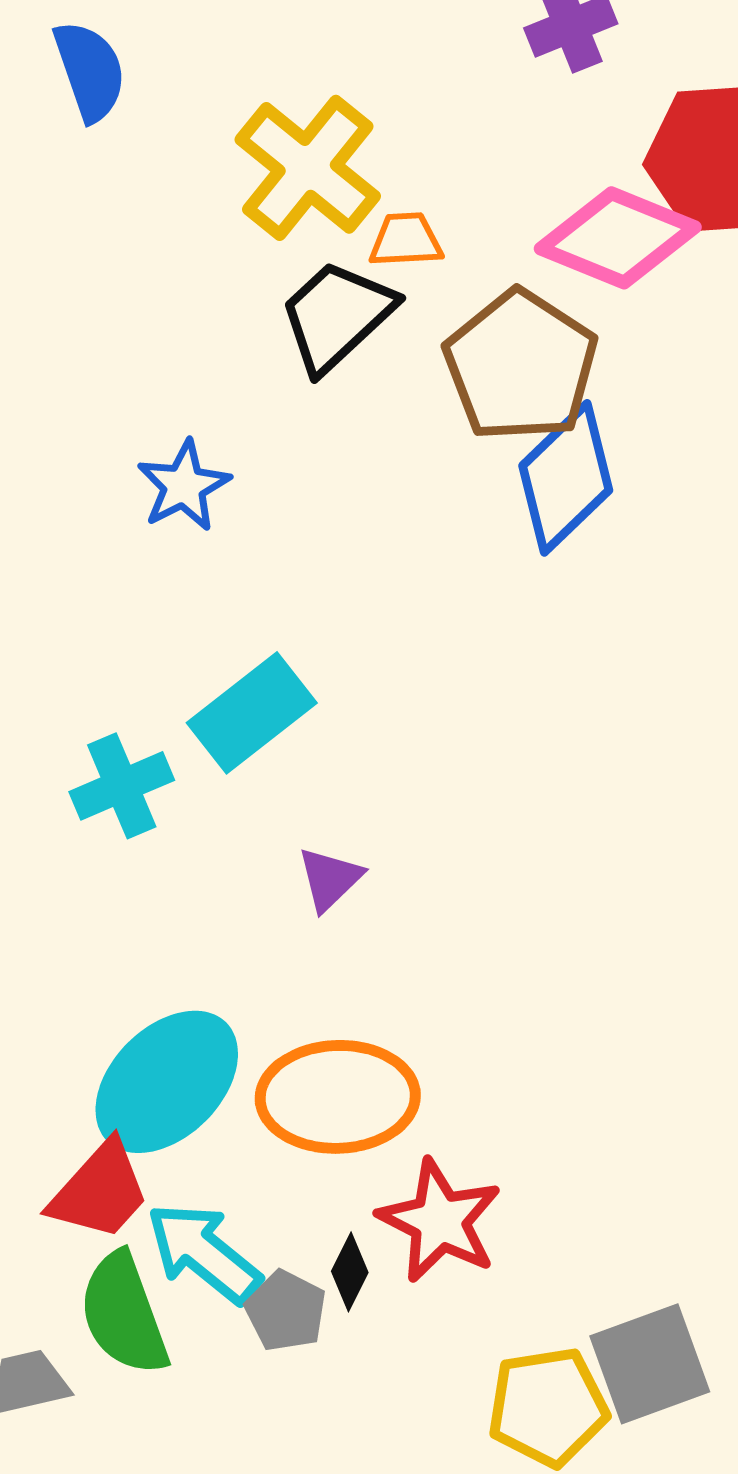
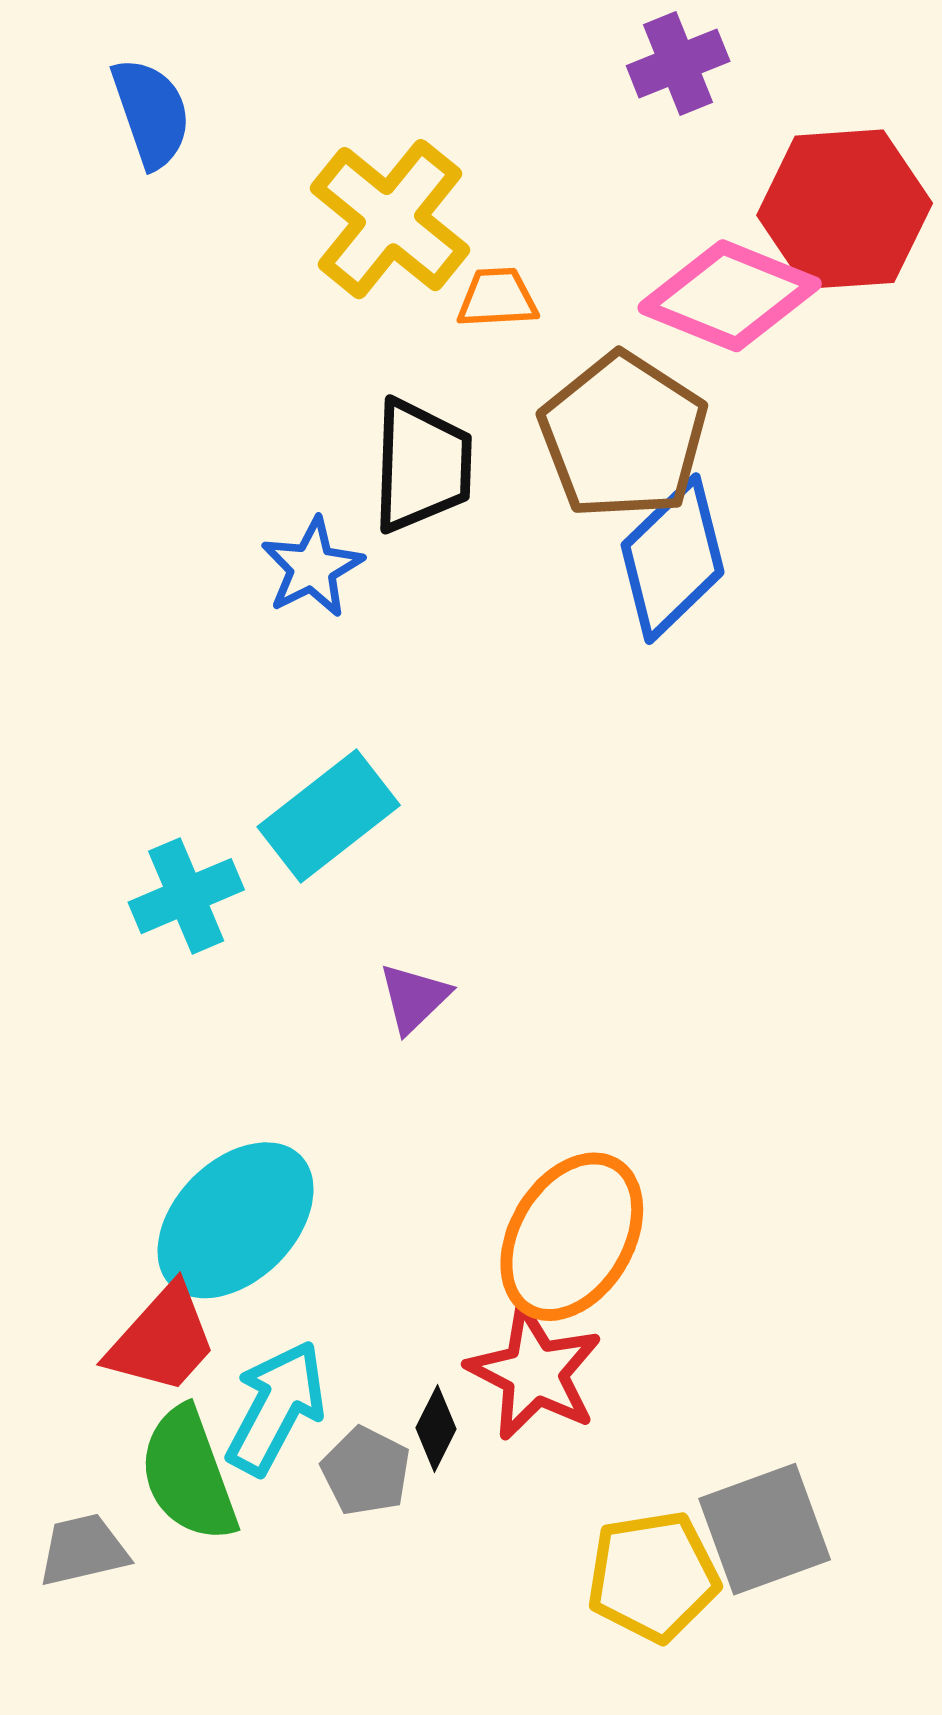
black trapezoid: (337, 316) -> (422, 466), moved, turned 135
blue star: (184, 486) -> (312, 567), moved
orange ellipse: (338, 1097) -> (572, 1237), moved, turned -57
cyan arrow: (204, 1253) -> (276, 1408), turned 79

